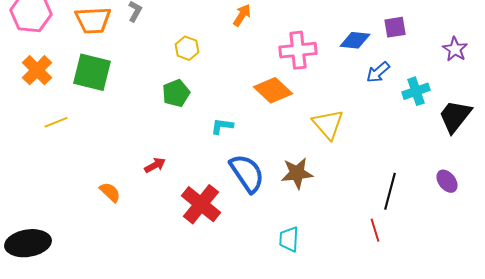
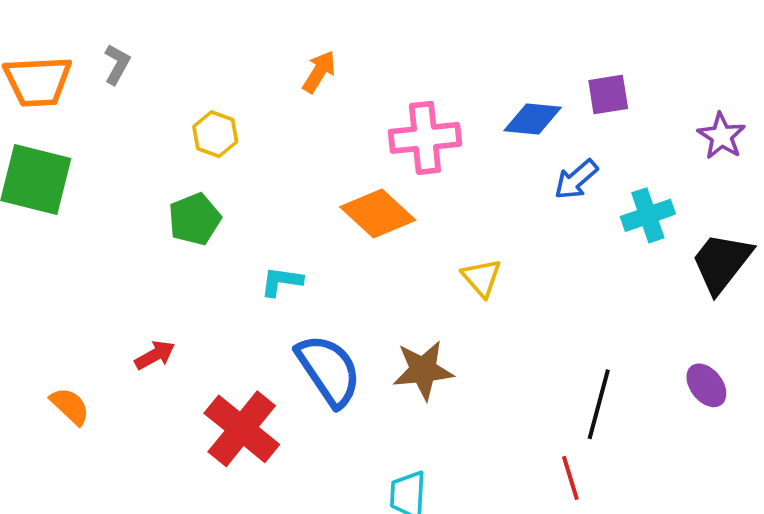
yellow triangle: (328, 124) -> (482, 278), size x0.7

